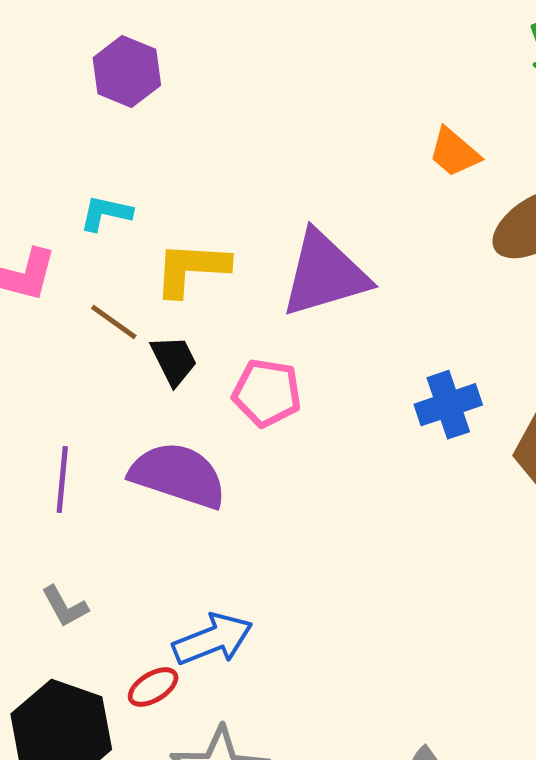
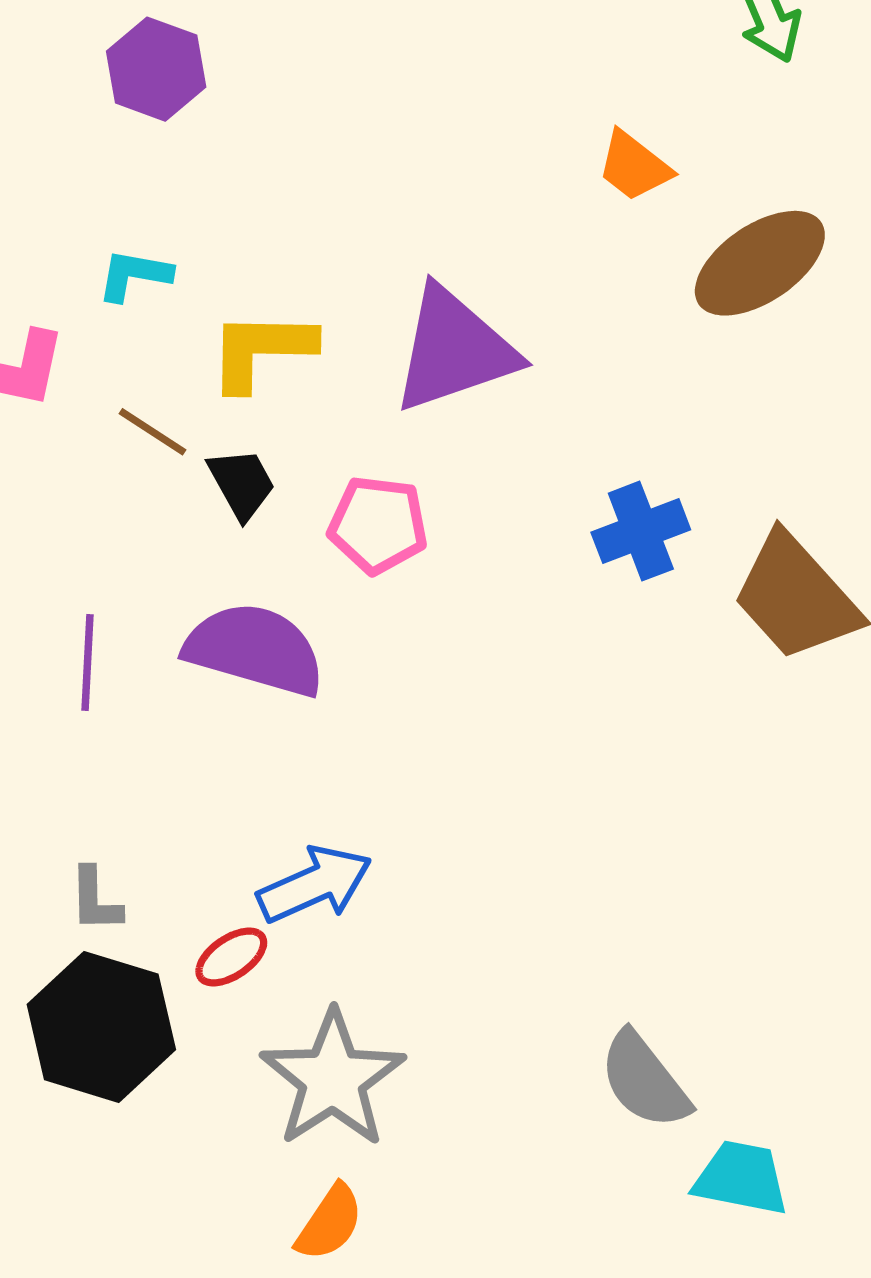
gray L-shape: (65, 606) -> (95, 900), moved, turned 30

